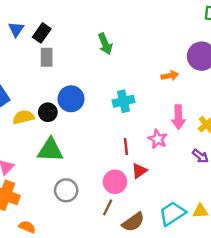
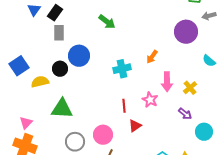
green arrow: (105, 44) -> (107, 22), turned -30
orange arrow: (170, 76) -> (152, 57), moved, turned 136
blue circle: (71, 99) -> (79, 56), moved
black circle: (48, 112) -> (60, 69), moved
pink circle: (115, 182) -> (103, 135), moved

